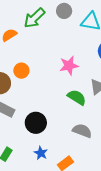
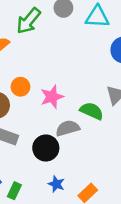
pink star: (69, 66) -> (52, 97), moved
gray semicircle: (82, 131) -> (68, 128), moved, turned -30

